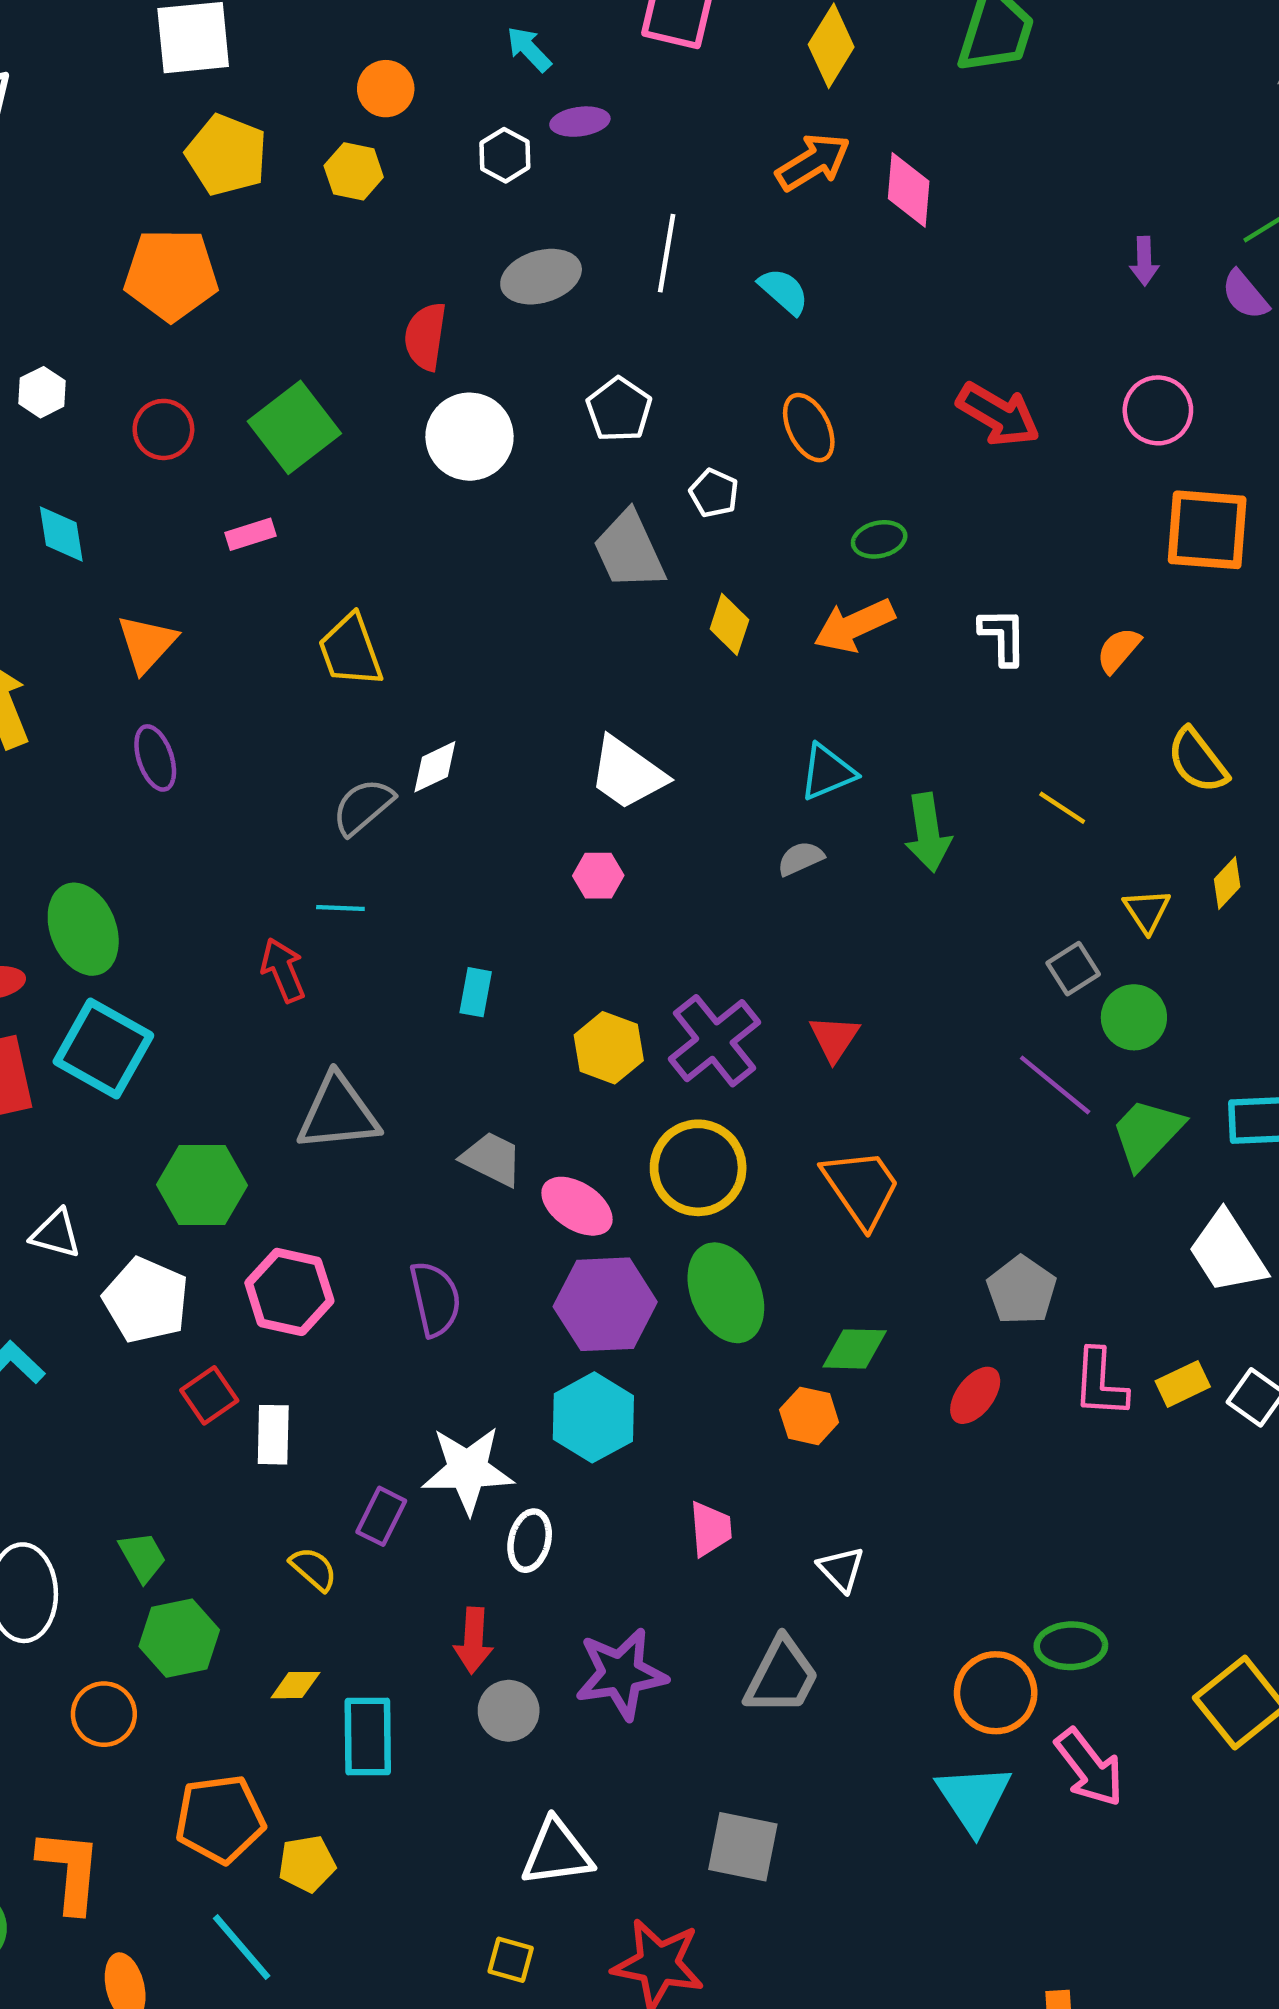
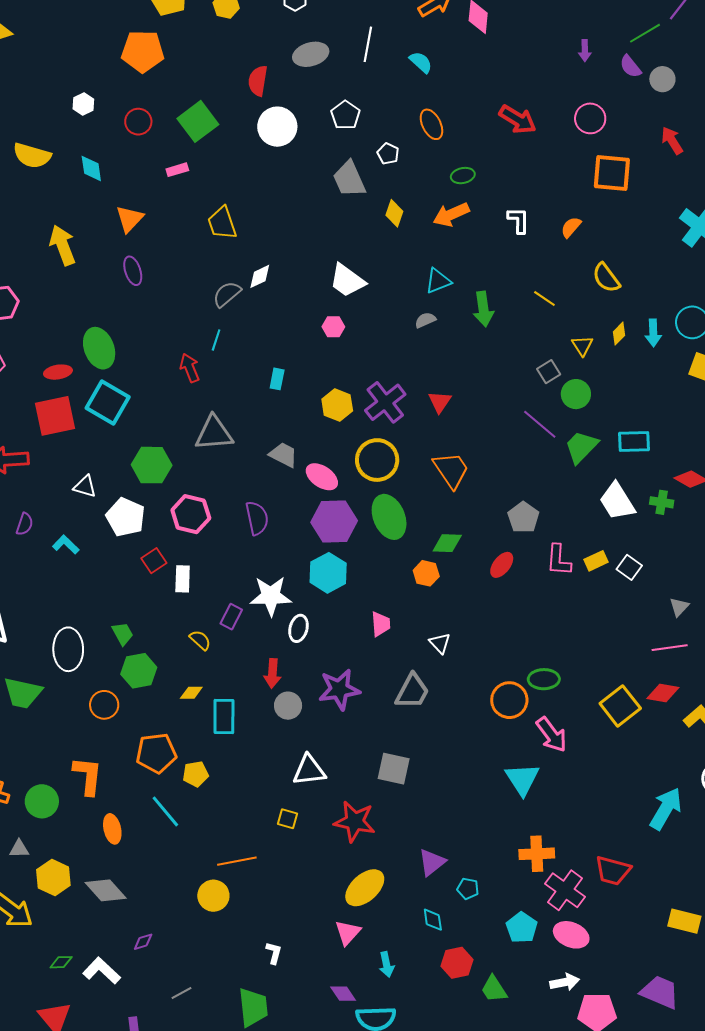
cyan line: (340, 908) -> (216, 340), turned -75
cyan triangle: (974, 1798) -> (522, 779), moved

